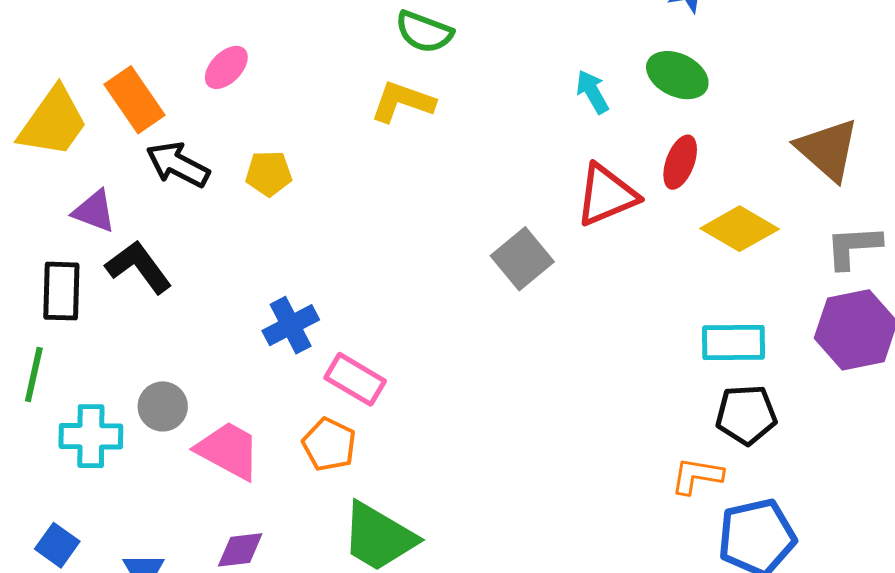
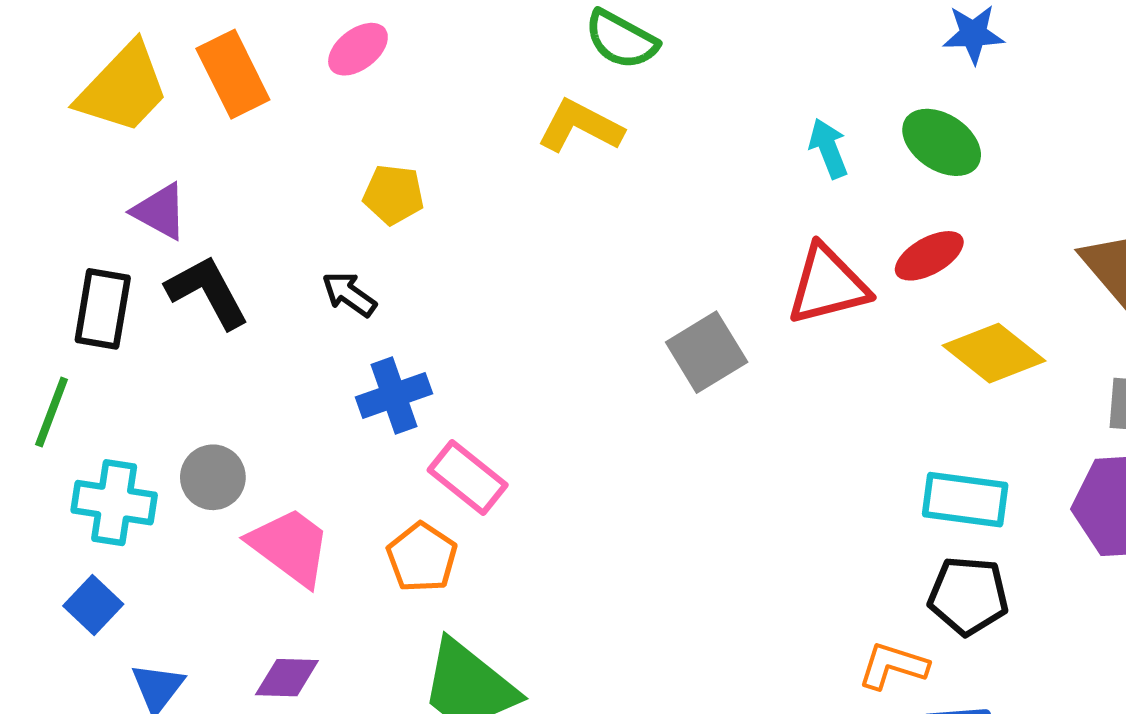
red ellipse: (680, 162) -> (929, 256), turned 32
black arrow: (178, 165) -> (349, 294), moved, size x0.7
blue square: (57, 545) -> (93, 605), moved

